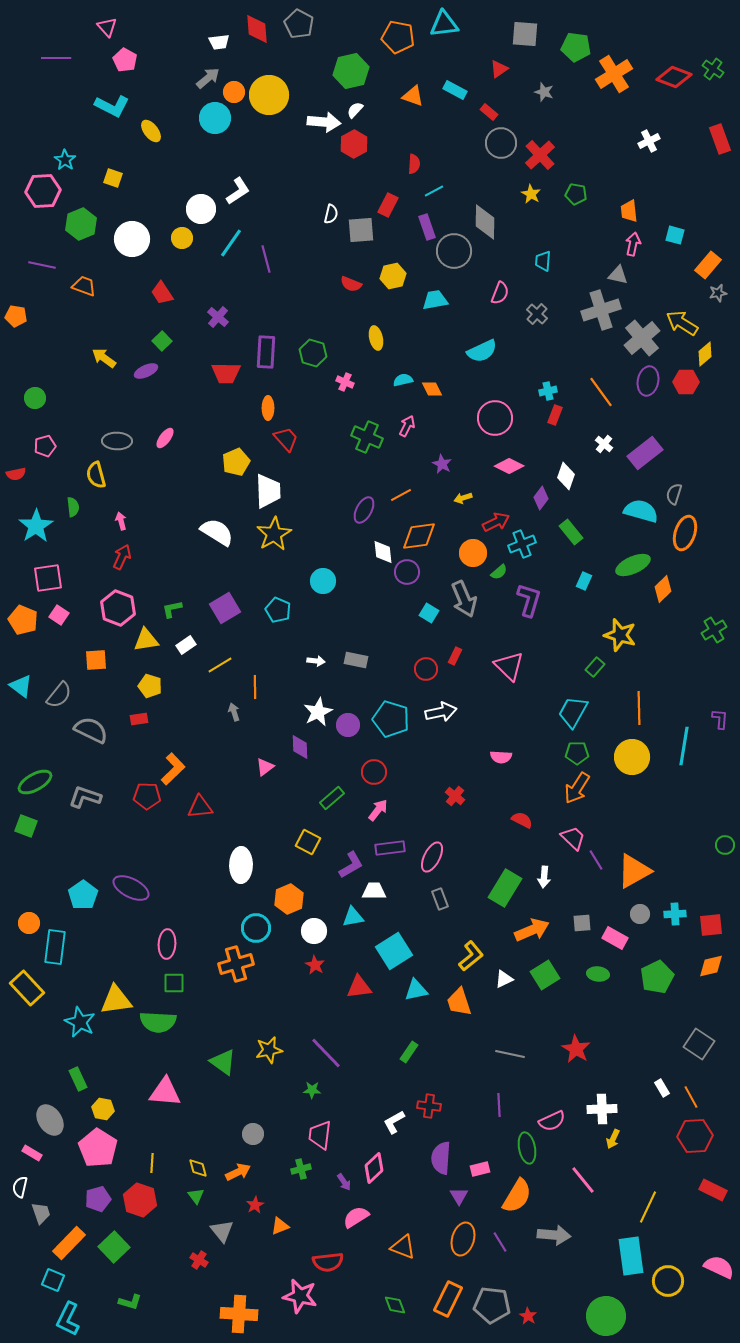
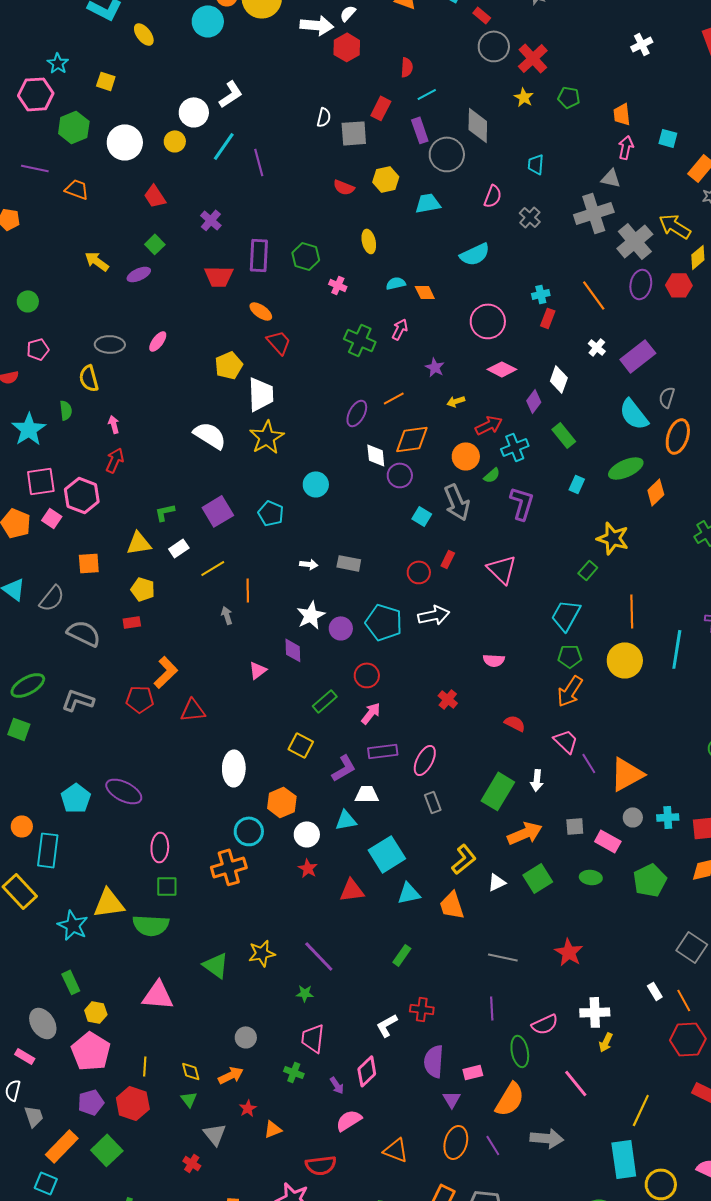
orange ellipse: (268, 408) -> (261, 311), turned -55
cyan semicircle: (641, 511) -> (634, 414), turned -144
pink hexagon: (118, 608) -> (82, 495), moved
green cross: (301, 1169) -> (294, 1072), turned 36

